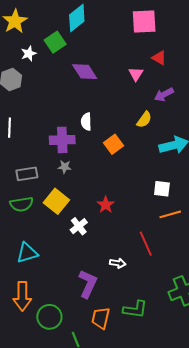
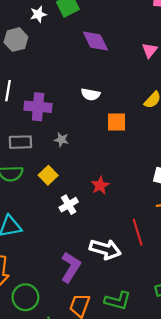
white semicircle: (86, 122) -> (91, 94), turned -84
purple cross: (62, 140) -> (38, 107), moved
orange square: (113, 144) -> (116, 122), turned 30
yellow square: (56, 201) -> (48, 175), size x0.7
white arrow: (118, 263) -> (105, 249), size x1.8

